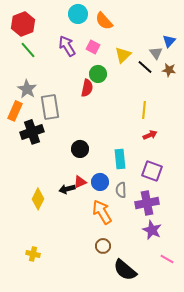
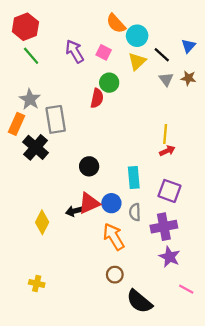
cyan circle: (78, 14) -> (137, 36), moved
gray triangle: (156, 53) -> (166, 79), moved
black line: (145, 67) -> (162, 55), moved
yellow line: (144, 110) -> (165, 134), moved
black cross: (32, 132) -> (36, 147), turned -30
red triangle: (80, 182) -> (89, 203), size x1.5

